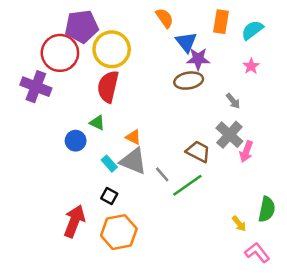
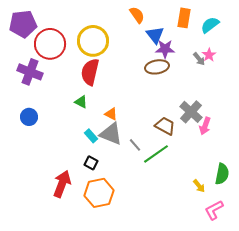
purple pentagon: (82, 26) -> (23, 24), moved
gray arrow: (233, 101) -> (199, 59), moved
blue circle: (76, 141) -> (29, 117), moved
pink L-shape: (257, 253) -> (214, 210), turned -80

